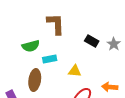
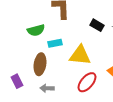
yellow triangle: (75, 71) -> (80, 55), size x1.6

